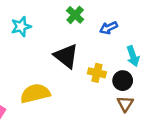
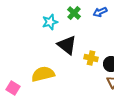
cyan star: (21, 27) -> (50, 22), moved
blue arrow: (109, 28) -> (100, 12), moved

